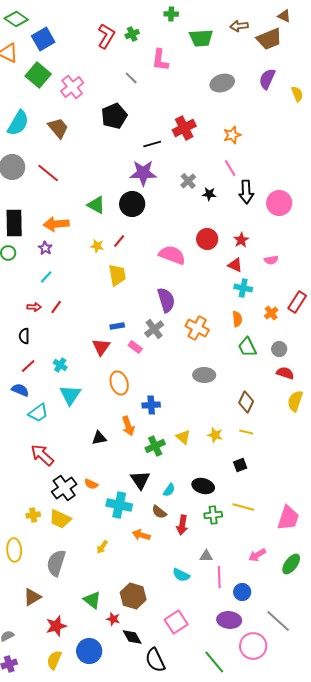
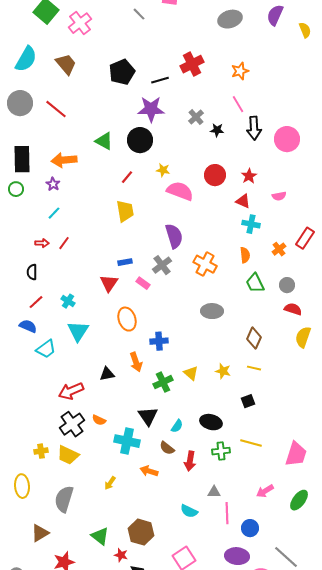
black pentagon: (114, 116) -> (122, 72), moved
yellow star: (97, 246) -> (163, 170), moved
red arrow: (42, 455) -> (71, 391), moved, turned -65

